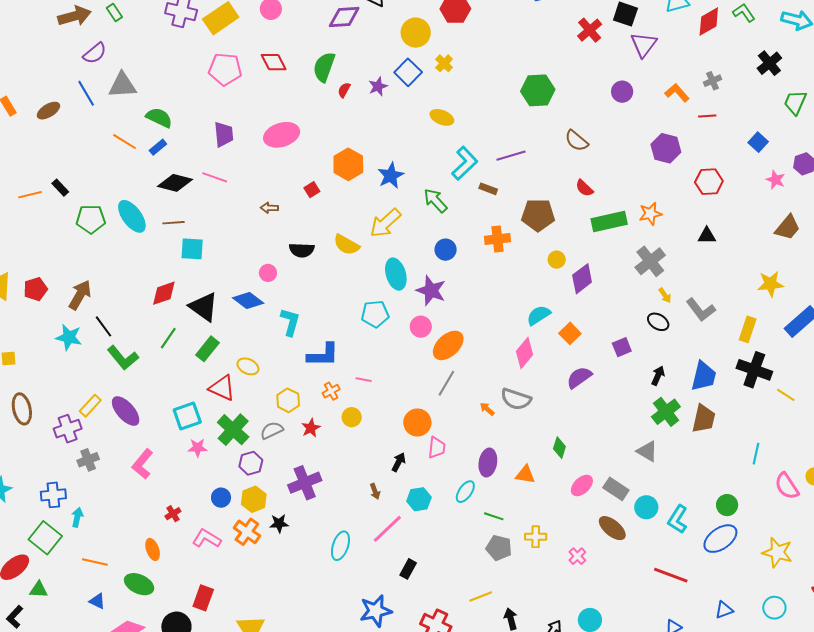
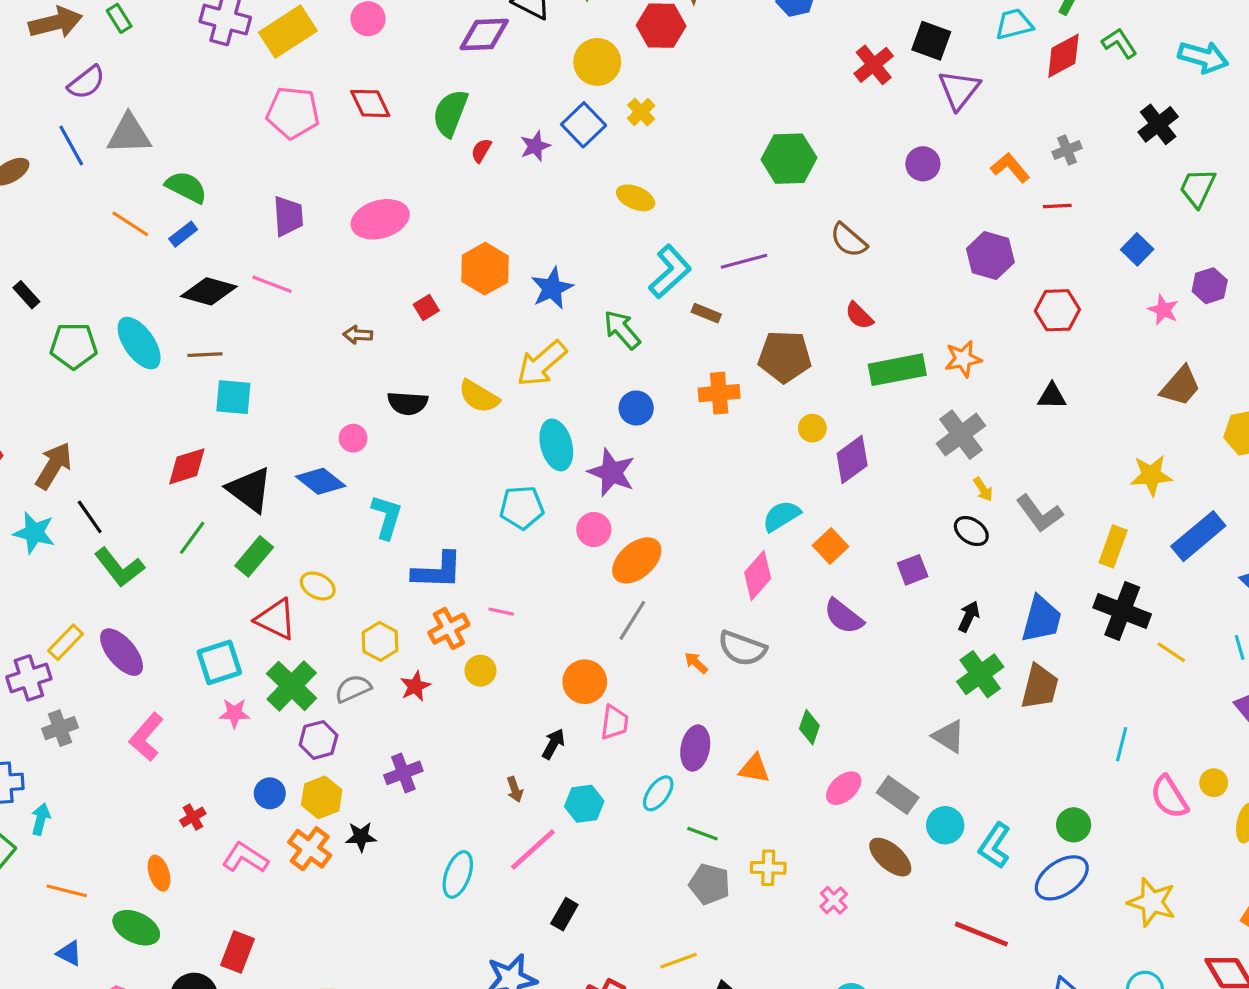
purple semicircle: (579, 377) -> (844, 616), turned -108
orange cross: (331, 391) -> (449, 629), size x1.4
purple cross: (305, 483) -> (403, 773), size x0.7

